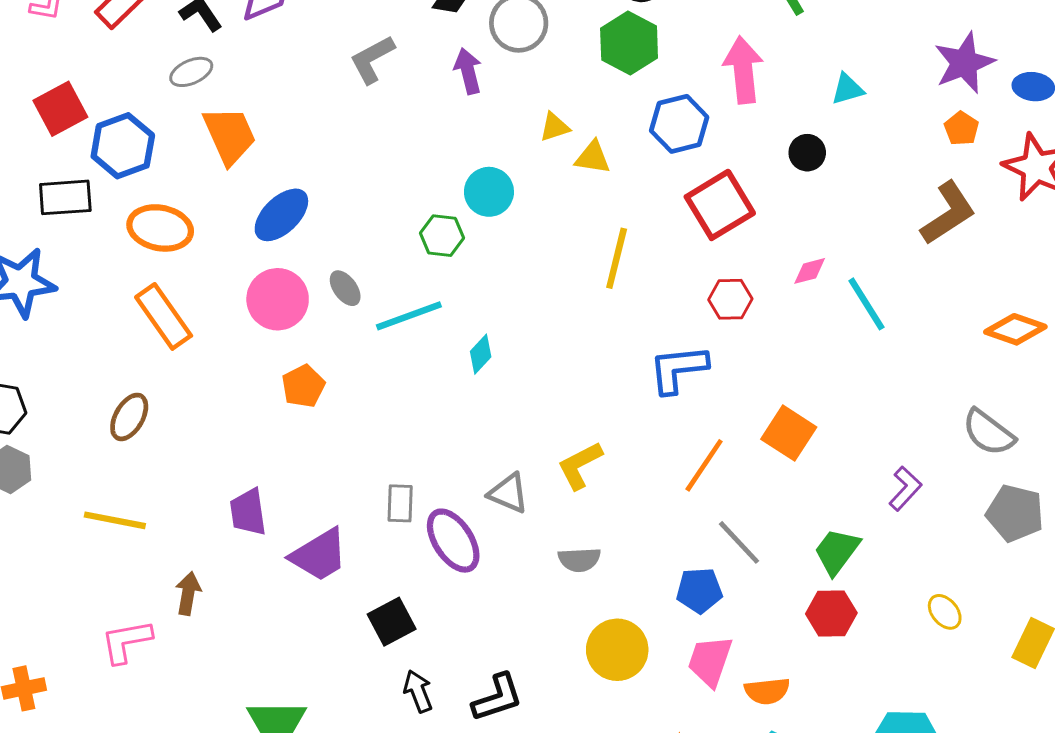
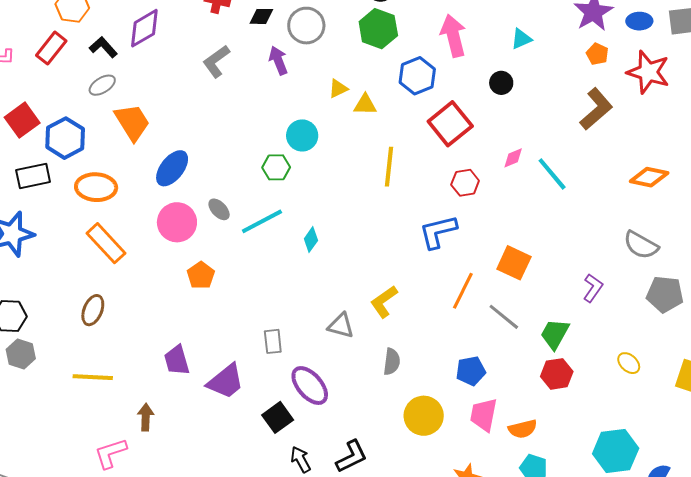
purple ellipse: (453, 541) -> (310, 386), moved
gray line: (739, 542) -> (504, 317), moved
gray semicircle: (579, 560) -> (392, 362), turned -72

